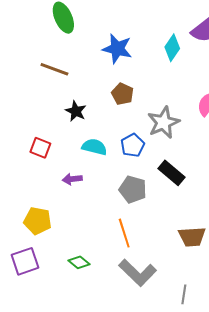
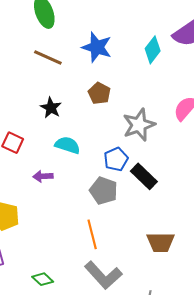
brown line: (54, 69) -> (48, 58), moved
blue pentagon: (133, 145) -> (116, 159), moved
green diamond: (79, 262) -> (43, 279), moved

